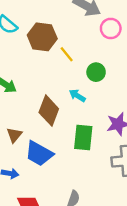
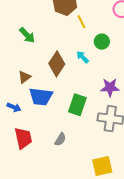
green rectangle: (83, 138) -> (77, 105), moved
blue trapezoid: (39, 154) -> (41, 97), turned -35

